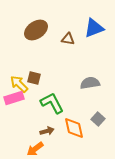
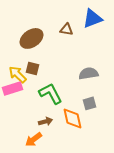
brown ellipse: (36, 30) -> (32, 38), moved
gray square: (98, 119) -> (90, 103), moved, turned 32

